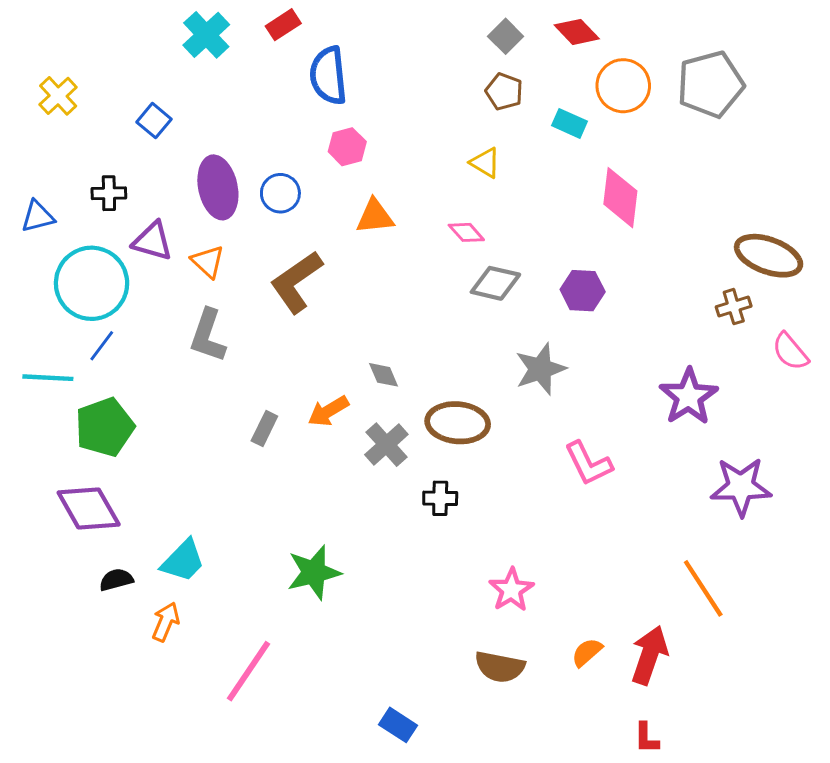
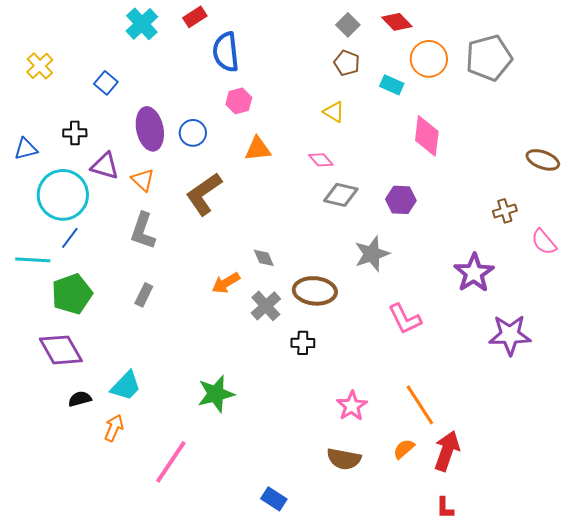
brown ellipse: (769, 256) -> (543, 160), moved, size x0.7
gray rectangle: (264, 429) -> (144, 295), moved
orange line: (703, 588) -> (420, 405), moved

